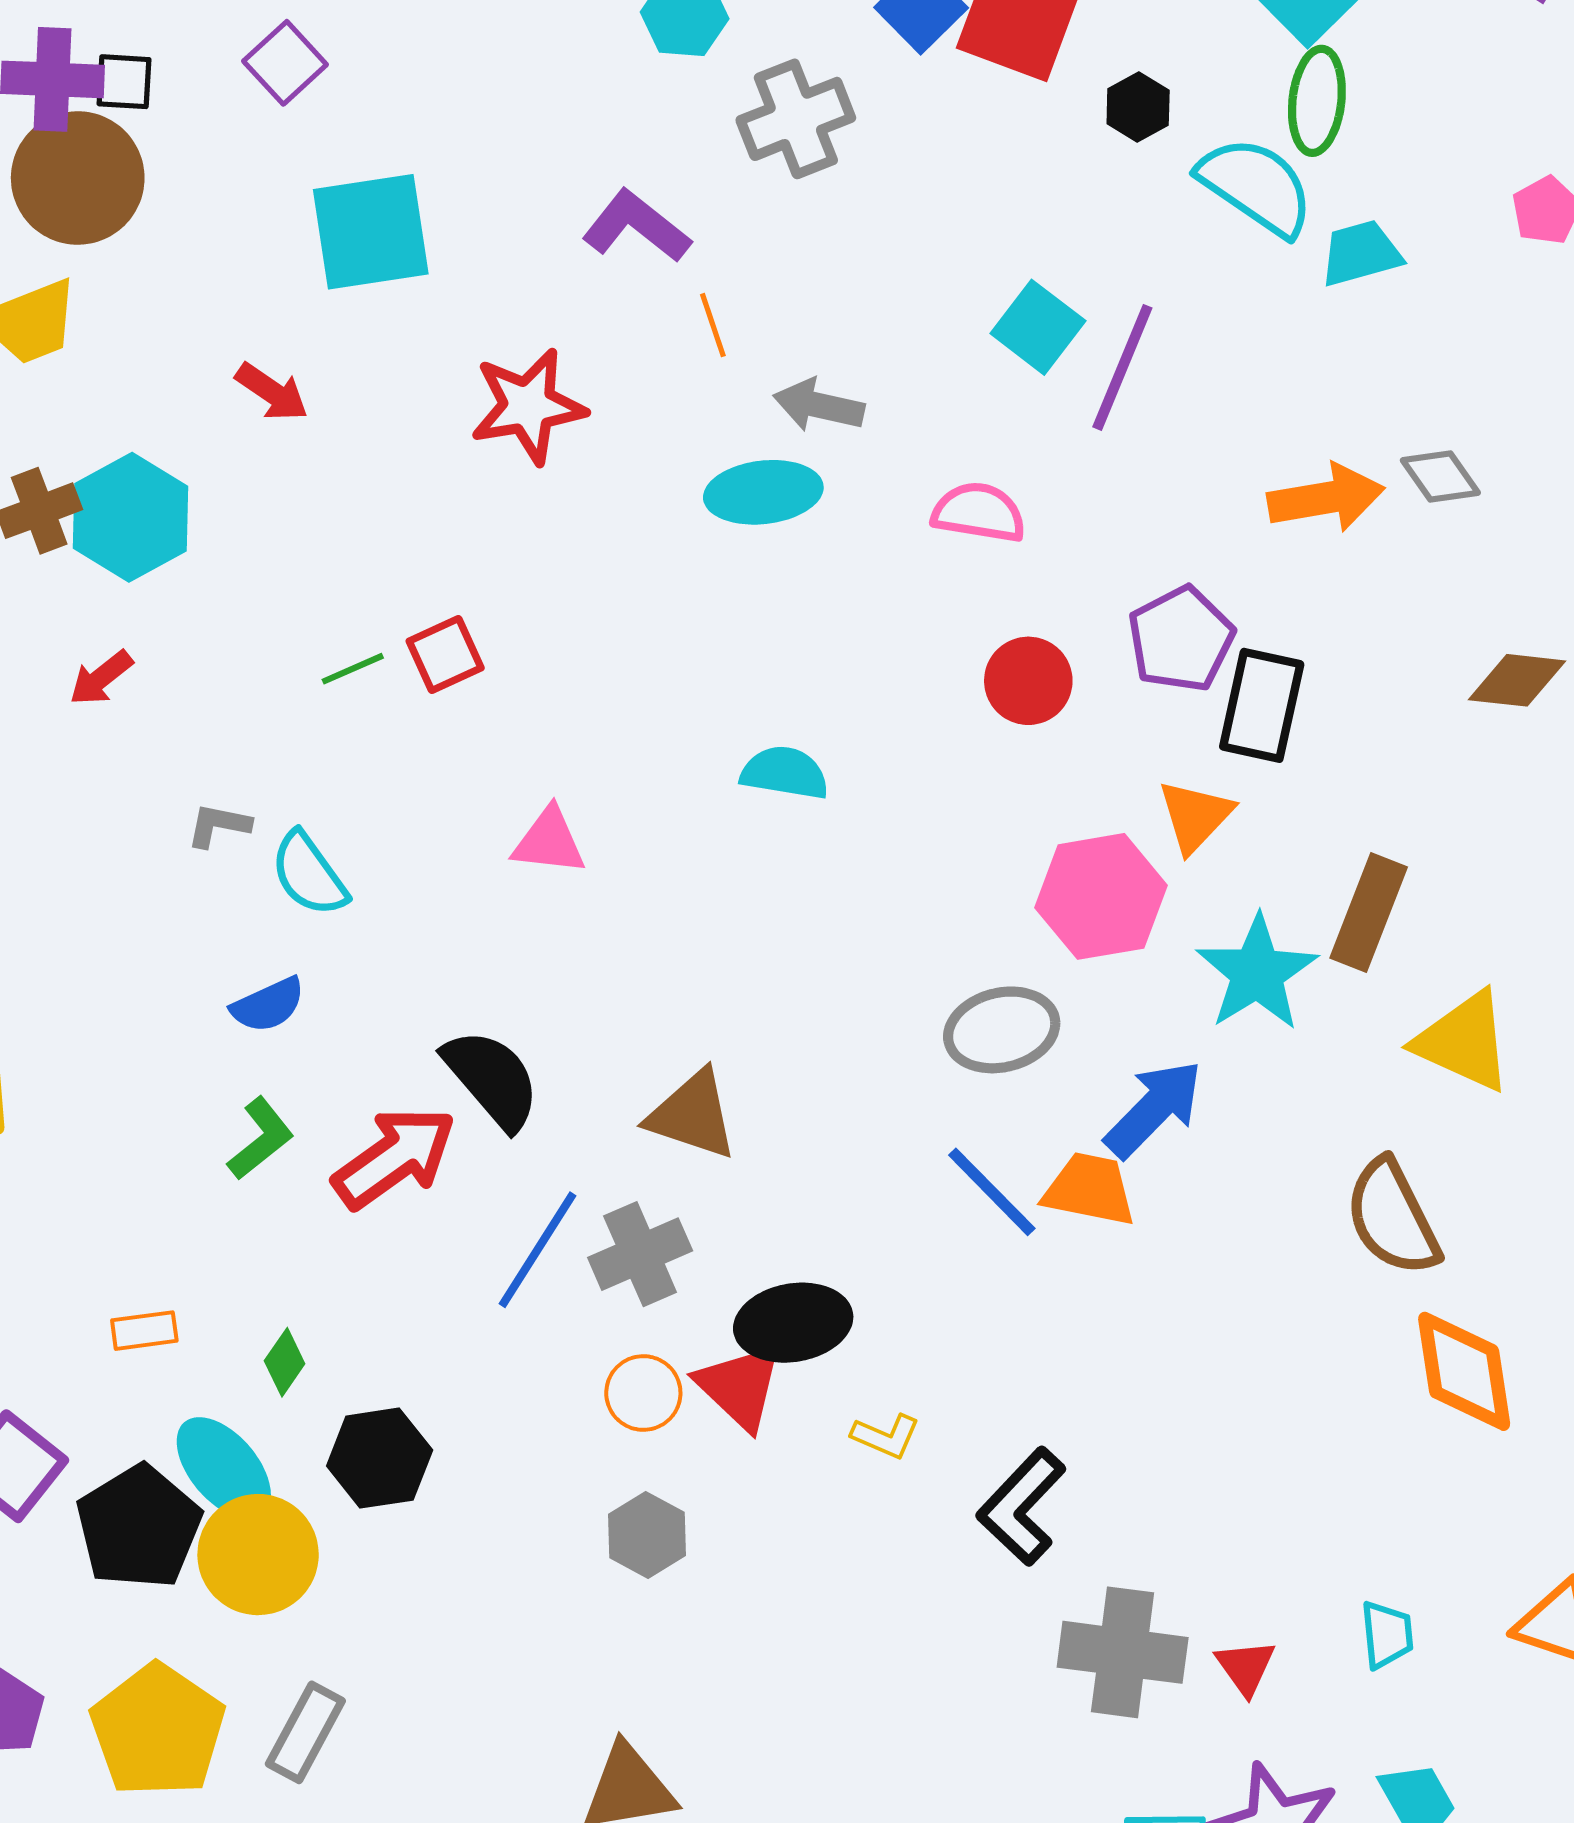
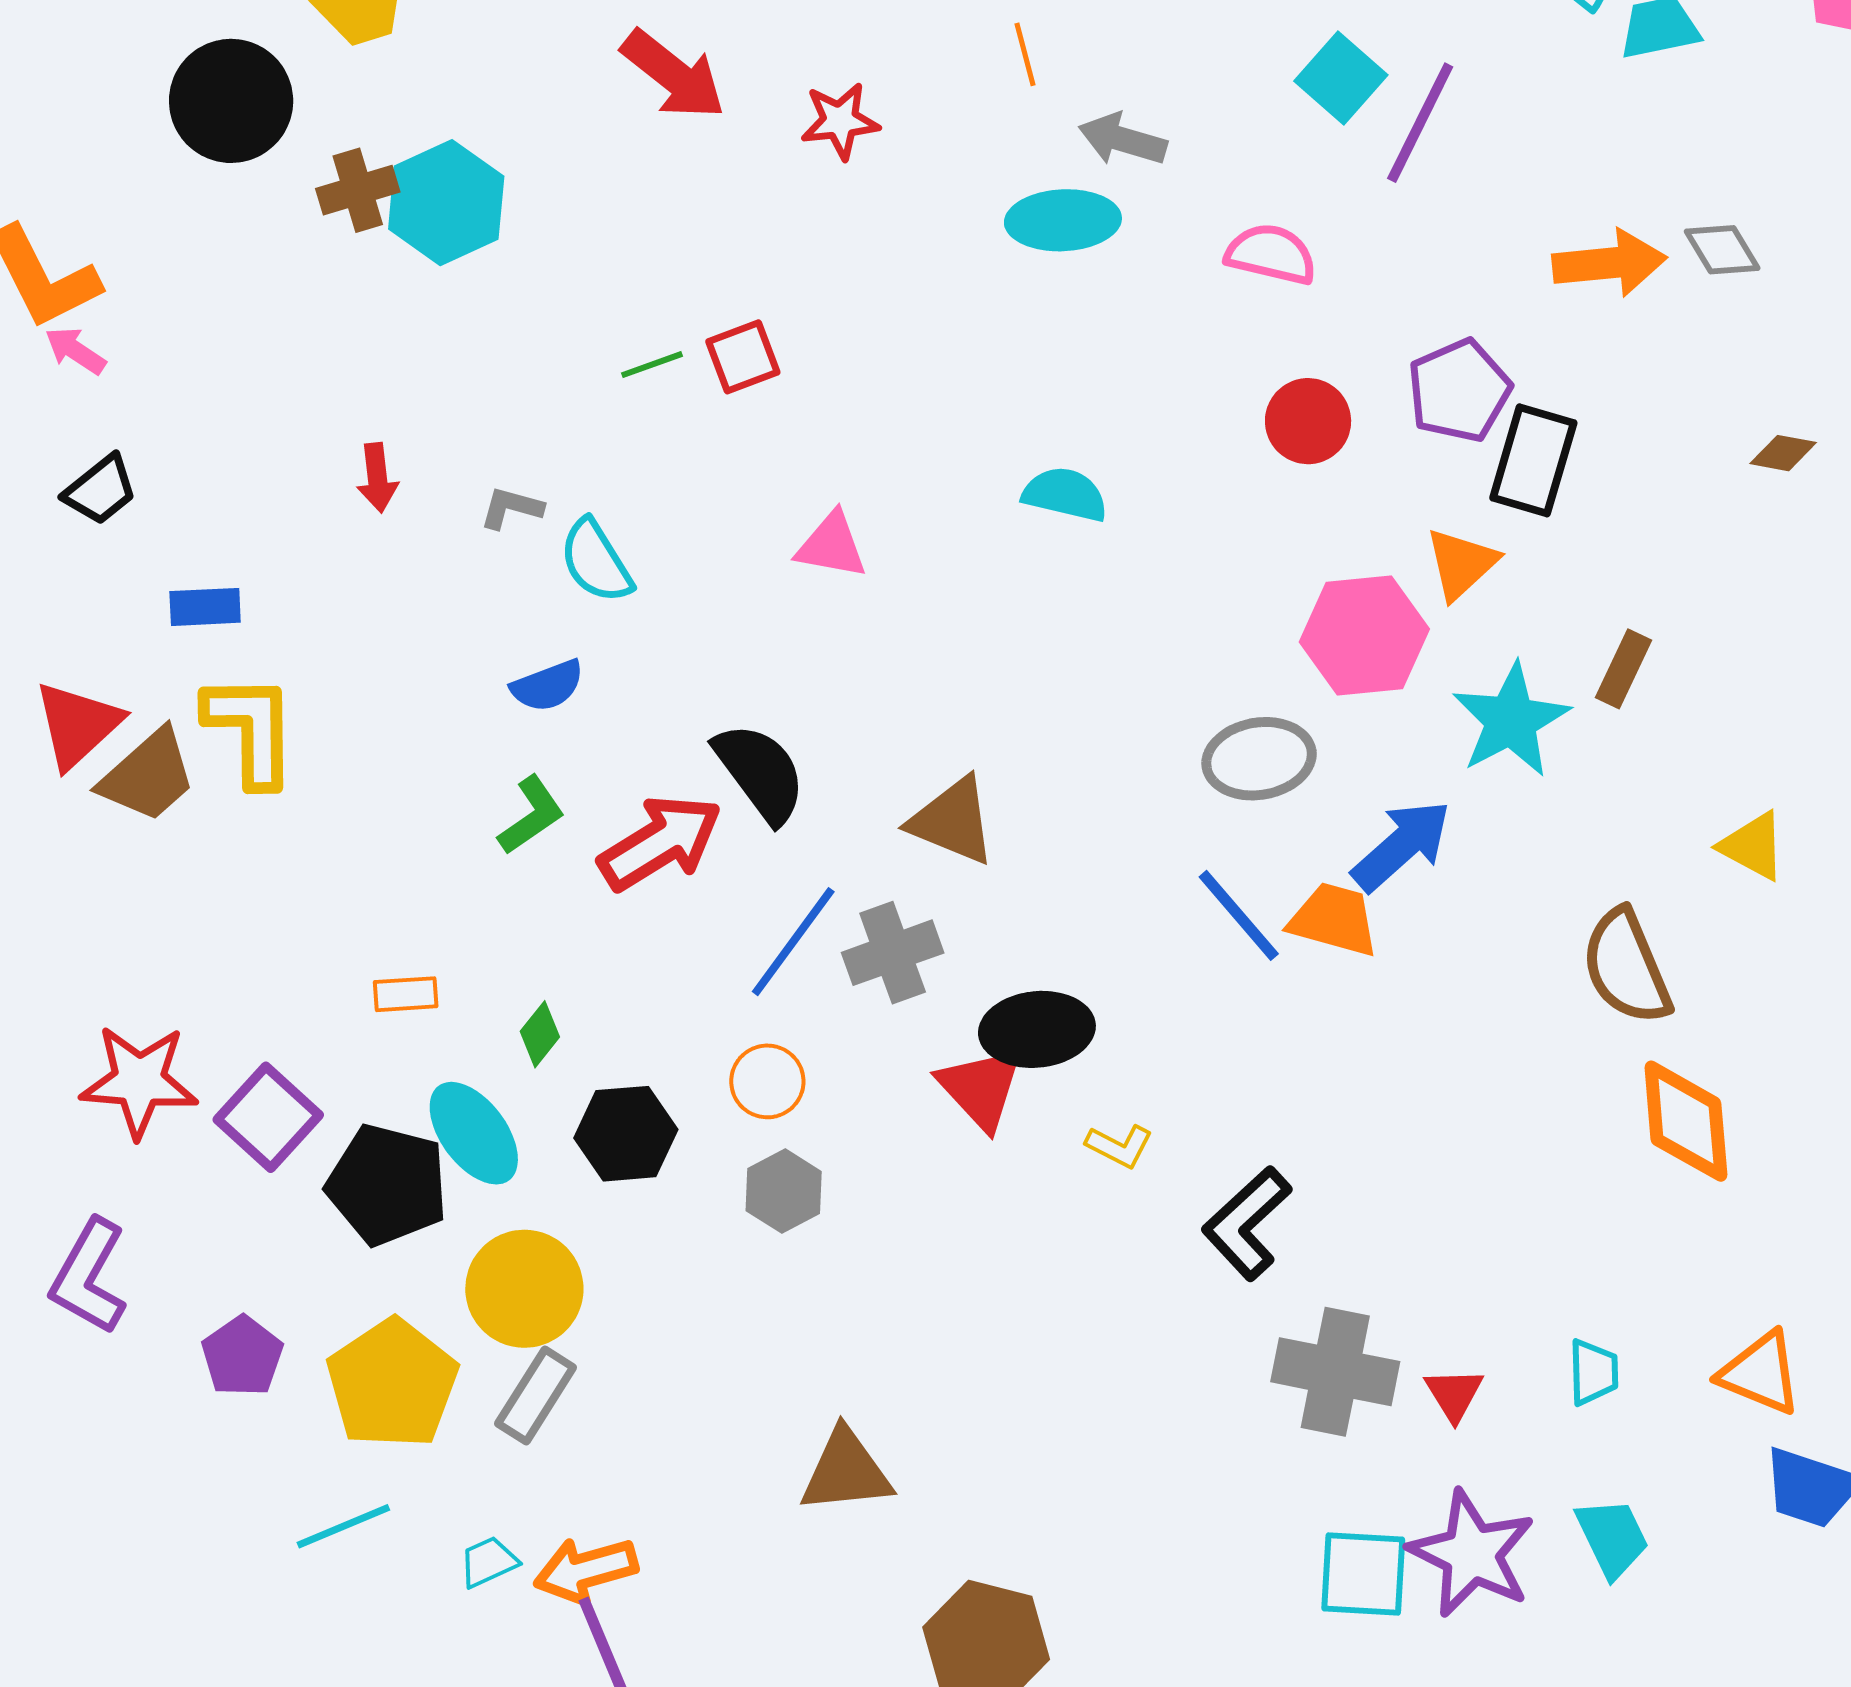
red arrow: (272, 392) -> (673, 75), moved, size x1.5
red star: (528, 406) -> (840, 121), size x0.7
red arrow: (101, 678) -> (377, 478), moved, turned -62
brown diamond: (1517, 680) -> (1783, 453), size x0.7
brown rectangle: (1369, 912) -> (1624, 669), size x0.7
yellow triangle: (1464, 1041) -> (1753, 846), moved, size x0.7
orange circle: (643, 1393) -> (767, 1081), moved
black pentagon: (139, 1527) -> (387, 1185), turned -30
gray hexagon: (647, 1535) -> (784, 1191), moved
yellow circle: (258, 1555) -> (524, 1289), moved

